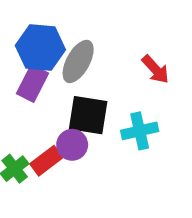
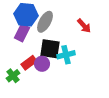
cyan cross: (140, 131) -> (66, 55), moved
red rectangle: (46, 161) -> (29, 63), moved

